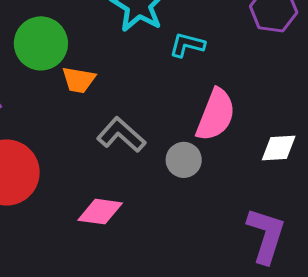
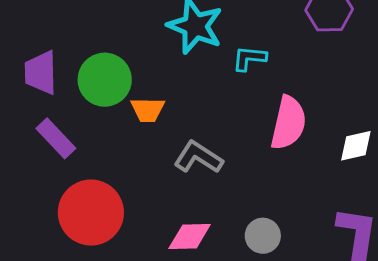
gray circle: (184, 160) -> (263, 236), moved

